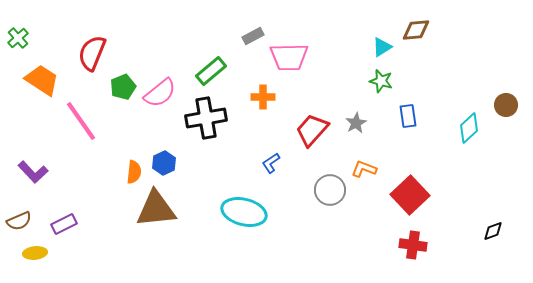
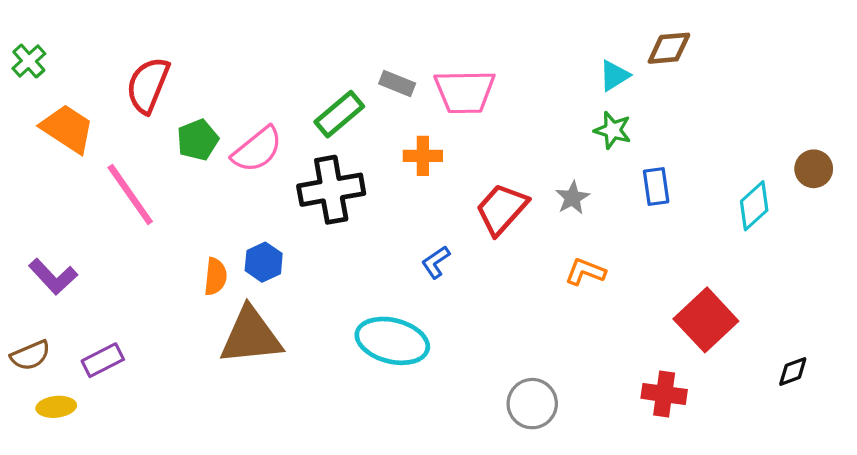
gray rectangle: (253, 36) -> (397, 84), moved, turned 50
gray circle: (330, 190) -> (532, 404), moved
red square: (410, 195) -> (706, 320), moved

